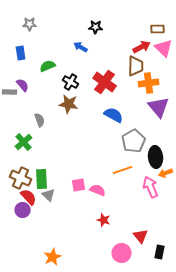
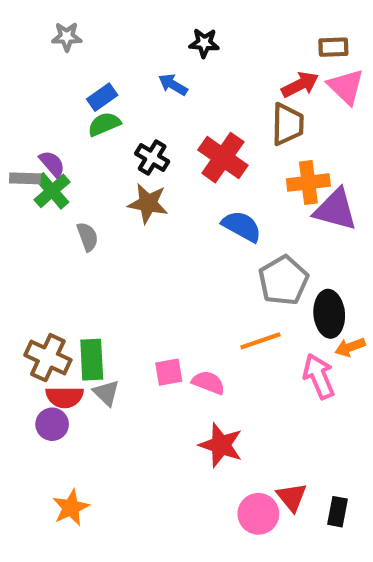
blue rectangle: (21, 53) -> (102, 97), moved, turned 64
orange cross: (149, 83) -> (308, 183), moved
purple triangle: (159, 107) -> (335, 210), turned -35
green cross: (24, 142) -> (52, 191), moved
red semicircle: (29, 197) -> (65, 397), turned 132
red star: (104, 220) -> (221, 445), size x1.5
red triangle: (141, 236) -> (292, 497), moved
orange star: (53, 257) -> (71, 508), moved

